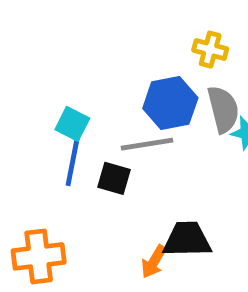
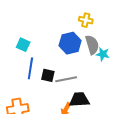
cyan square: (72, 124) -> (23, 45), moved
gray line: (147, 144) -> (66, 79), moved

